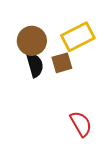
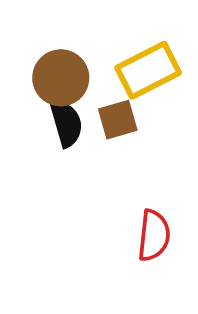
red semicircle: (81, 124) -> (154, 235), turned 36

